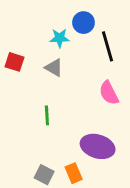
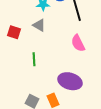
red square: (15, 62) -> (14, 32), moved

